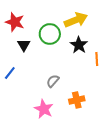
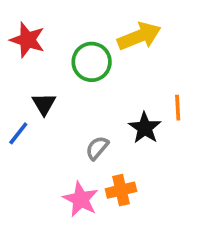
black triangle: (24, 45) -> (44, 104), moved
black star: (79, 45) -> (145, 128), moved
orange cross: (77, 100) -> (121, 190), moved

